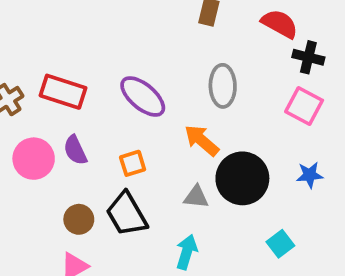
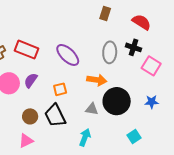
black cross: (308, 57) -> (134, 47), moved
orange arrow: (202, 140) -> (97, 80), turned 144
purple semicircle: (75, 150) -> (31, 80), turned 56

